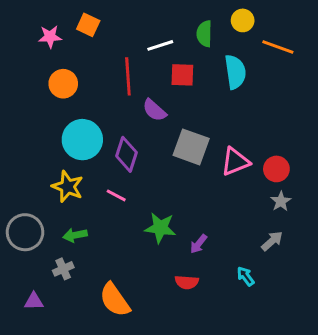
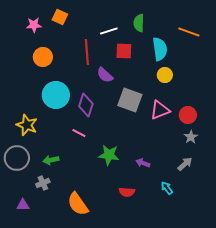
yellow circle: (243, 20) -> (165, 75), moved
yellow star: (68, 187) -> (27, 125), moved
purple arrow: (198, 244) -> (143, 163), moved, turned 72

